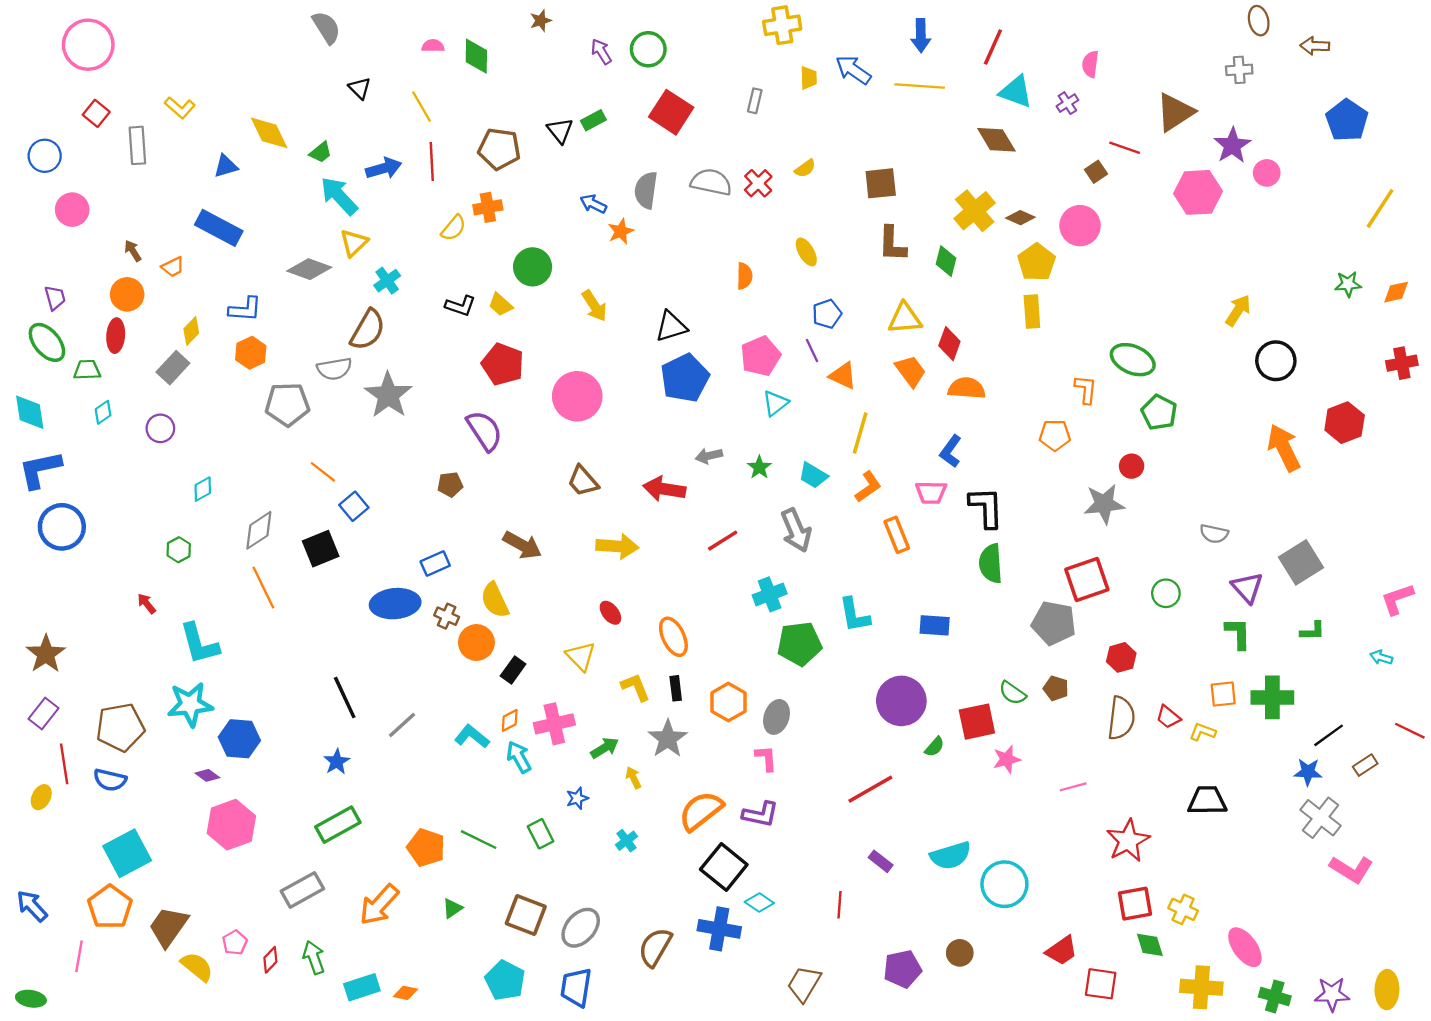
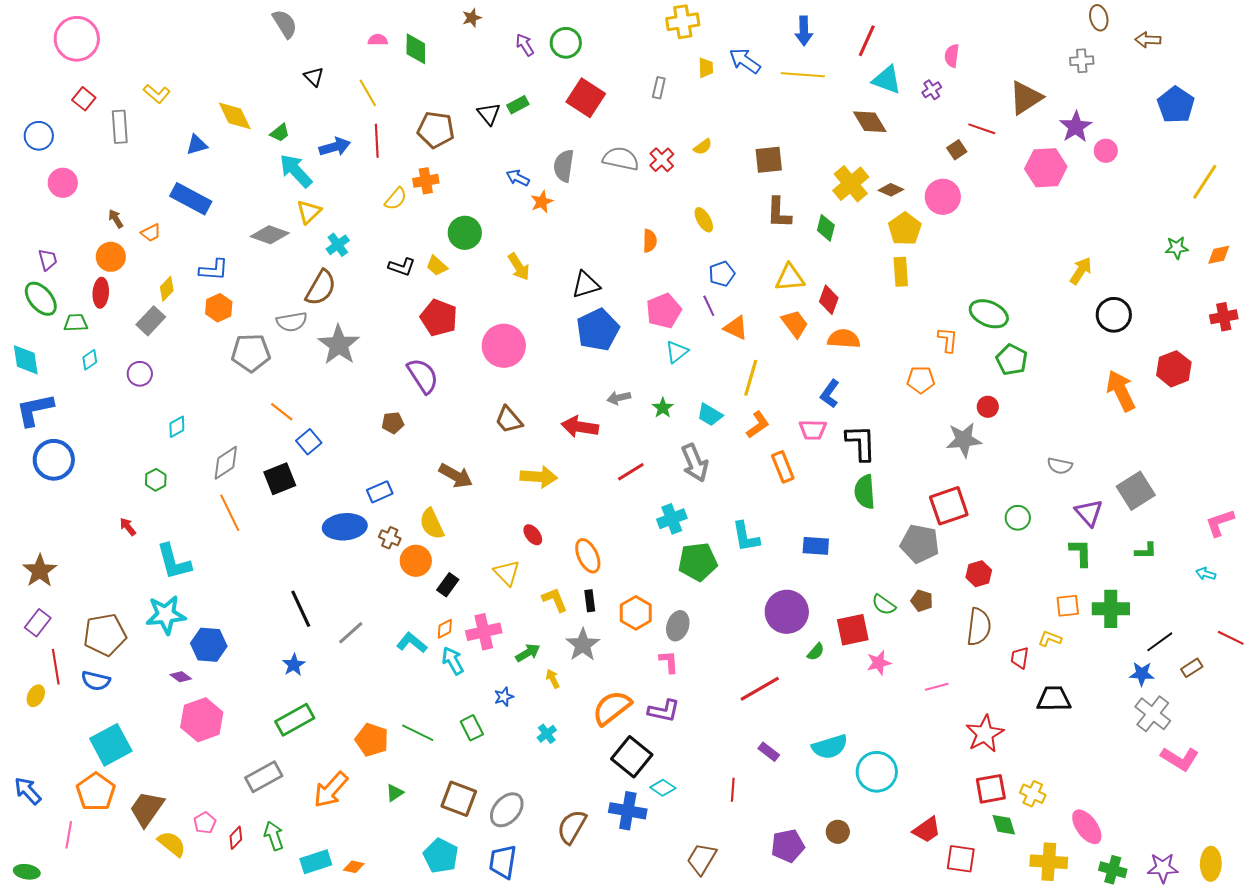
red trapezoid: (1168, 717) -> (1020, 658), moved, turned 60

